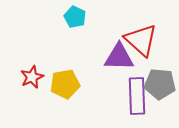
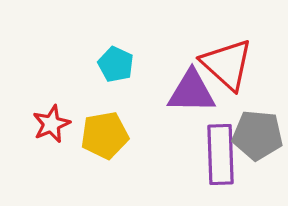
cyan pentagon: (75, 17) -> (116, 64), moved

